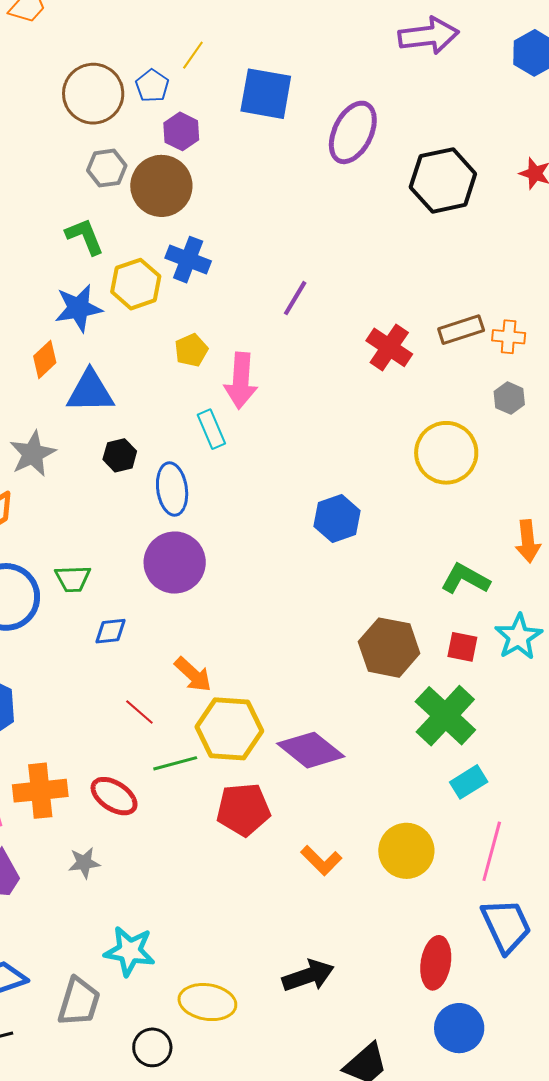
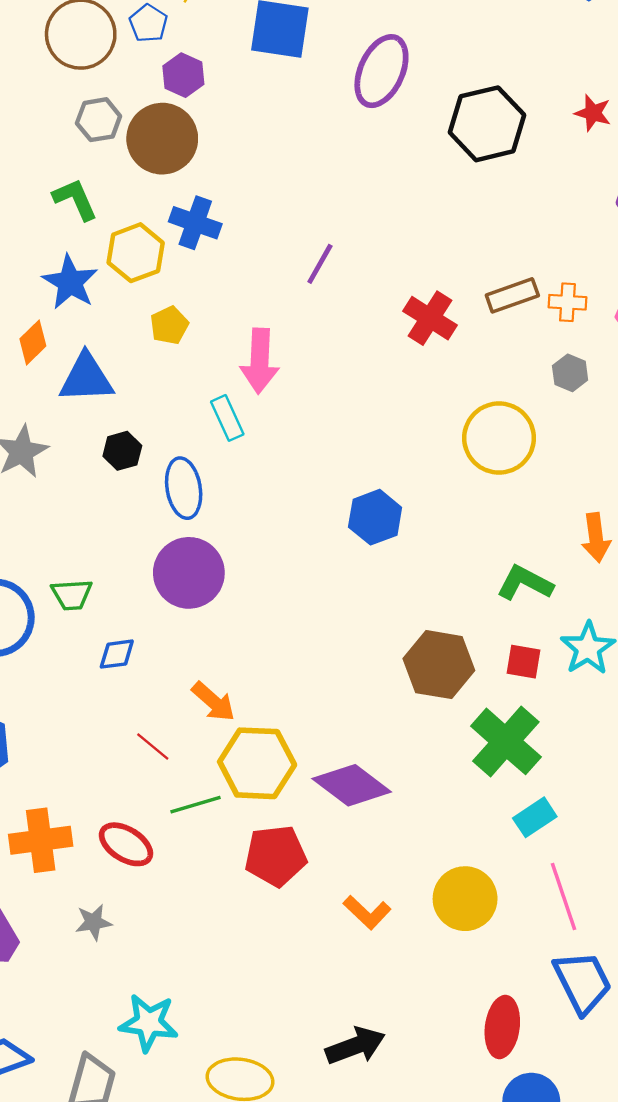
blue star: (78, 308) -> (70, 282), turned -30
yellow pentagon: (191, 350) -> (169, 325), moved
pink line: (492, 851) -> (564, 897), turned -32

